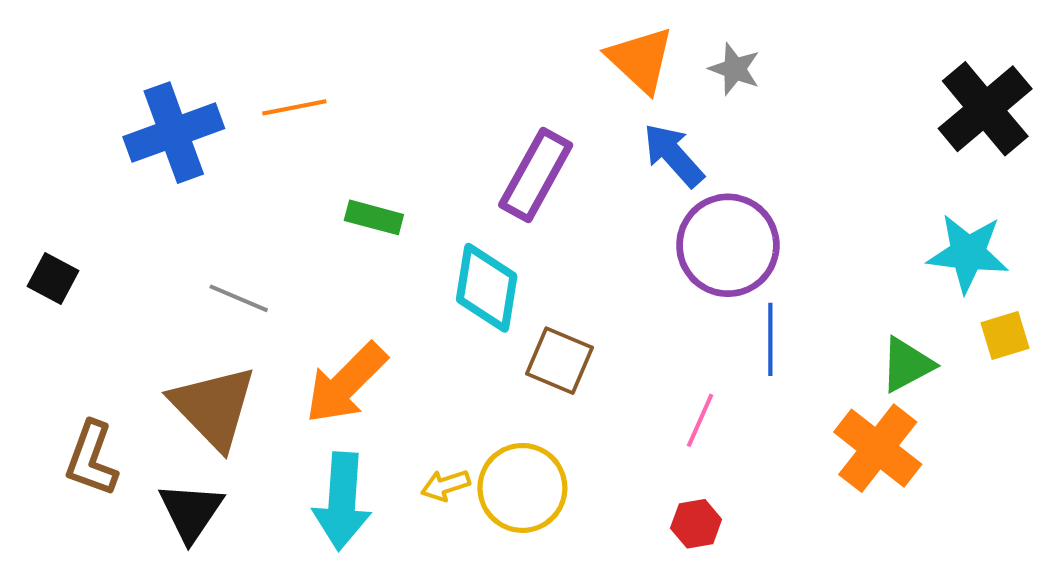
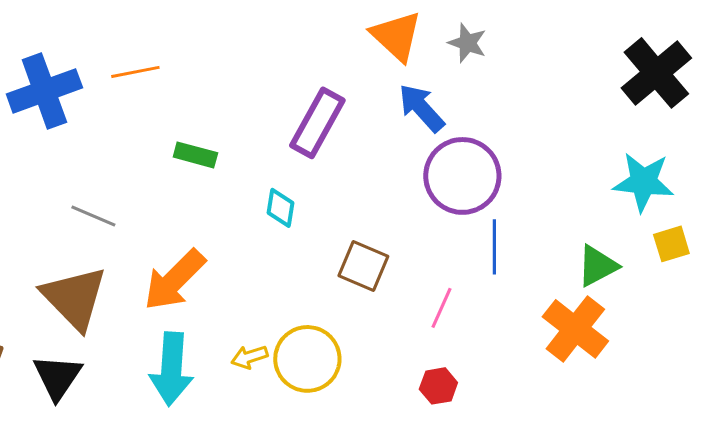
cyan diamond: (487, 288) -> (280, 208), size x0.6
brown square: (560, 361) -> (363, 266), moved

